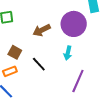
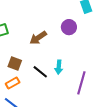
purple circle: (74, 24) -> (69, 27), size x0.6
cyan arrow: (68, 53) -> (59, 67), moved

